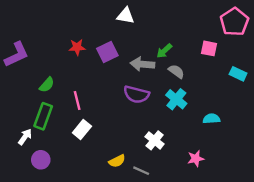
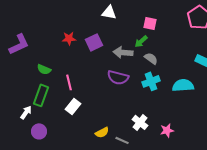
pink square: (209, 48) -> (150, 23), moved
green semicircle: (47, 85) -> (44, 69), turned 72
cyan cross: (176, 99) -> (151, 81), turned 30
cyan semicircle: (211, 119) -> (183, 85), moved, size x1.5
white cross: (155, 140) -> (140, 122), moved

